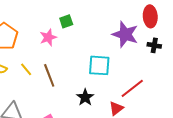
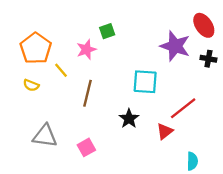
red ellipse: (150, 16) -> (204, 25), turned -30
yellow line: (26, 69) -> (61, 70), moved
brown line: (49, 75) -> (88, 93), turned 35

